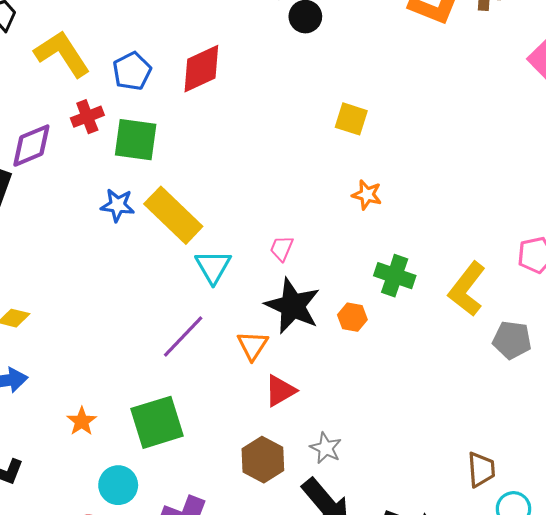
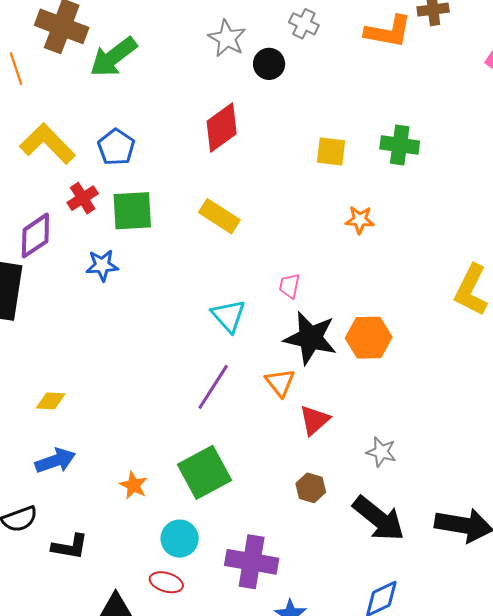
red diamond: (201, 69) -> (222, 127), moved
blue star: (118, 205) -> (102, 265), moved
yellow rectangle: (173, 215) -> (219, 216), moved, size x0.7
green cross: (395, 276) -> (400, 145), moved
orange hexagon: (352, 317) -> (369, 338), size x1.6
gray star: (326, 448) -> (381, 452), moved
brown hexagon: (263, 460) -> (311, 488), size x0.7

